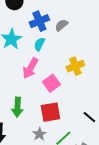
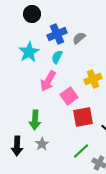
red square: (50, 112) -> (83, 117), moved
gray star: (39, 134) -> (42, 144), moved

